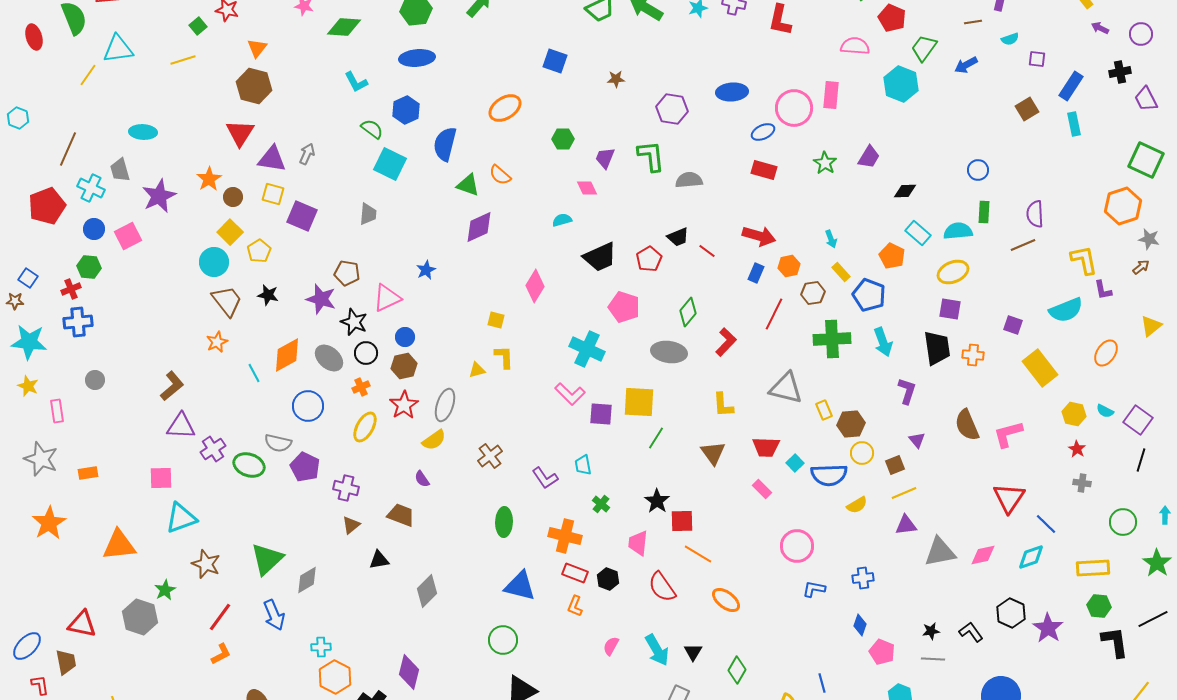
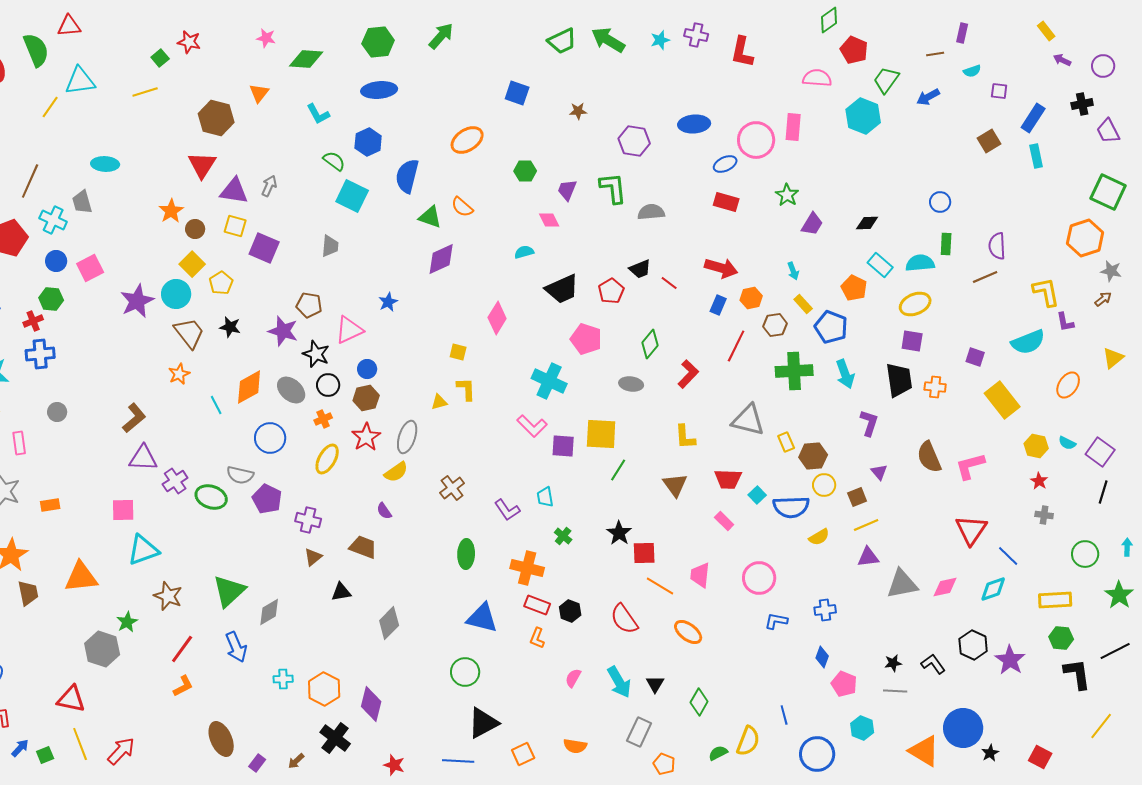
orange triangle: (257, 48) -> (259, 93), moved
purple trapezoid: (869, 157) -> (812, 224), moved
purple star: (159, 196) -> (137, 301), moved
gray ellipse: (669, 352) -> (631, 384), size x0.7
pink trapezoid: (638, 543) -> (700, 575), moved
red triangle: (82, 624) -> (71, 699), moved
brown trapezoid: (66, 662) -> (28, 593), moved
orange hexagon: (335, 677) -> (324, 689), moved

